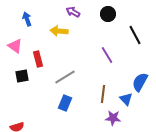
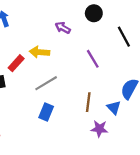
purple arrow: (73, 12) -> (63, 28), moved
yellow arrow: (59, 31) -> (39, 52), moved
red rectangle: (38, 59) -> (16, 63), turned 56

